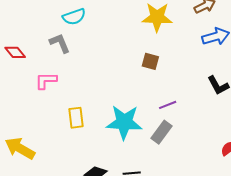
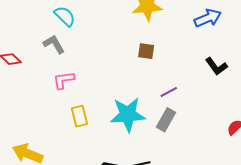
cyan semicircle: (74, 17) -> (65, 16), turned -110
pink L-shape: (46, 81) -> (64, 80), moved

